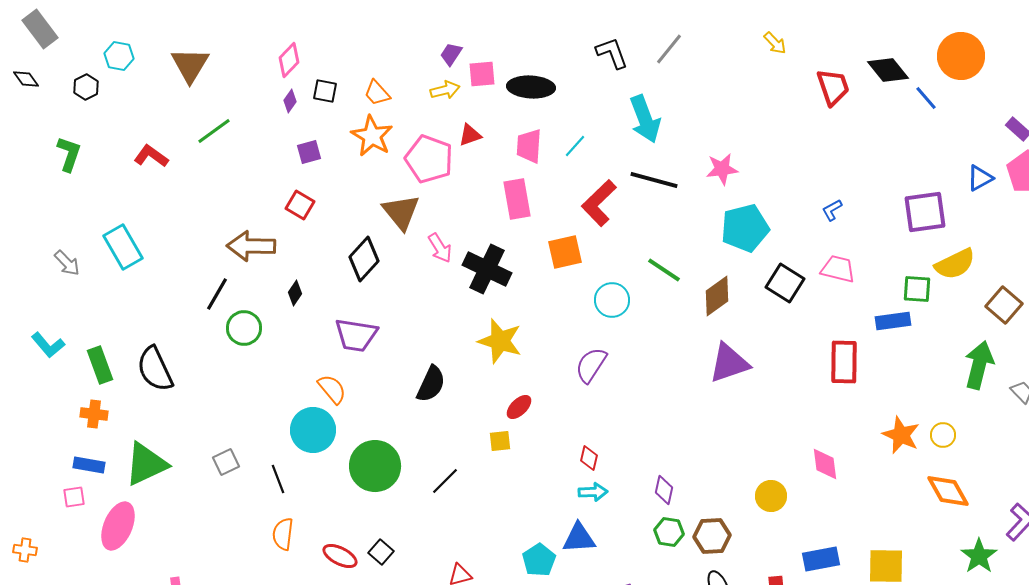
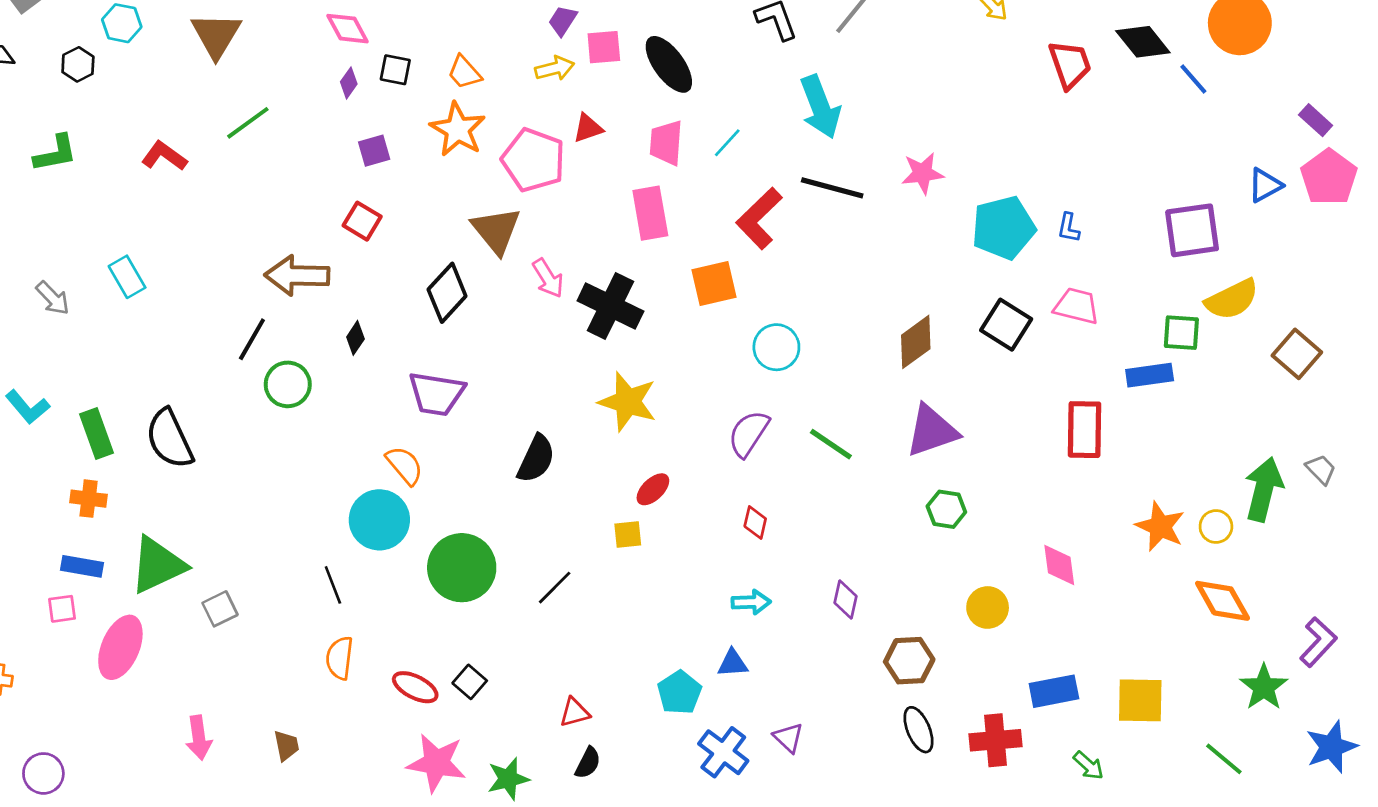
pink diamond: (289, 60) -> (348, 29), turned -72
black ellipse: (531, 87) -> (669, 64), turned 51
green L-shape: (69, 154) -> (55, 153), turned 60
blue L-shape: (832, 210) -> (1069, 228), turned -50
cyan pentagon: (745, 228) -> (1003, 228), moved
cyan rectangle: (123, 247) -> (127, 277), size x0.7
green line: (664, 270) -> (831, 444), moved
green arrow: (979, 365) -> (1264, 489), moved
red diamond: (589, 458) -> (755, 523), moved
gray square: (226, 462) -> (220, 609), moved
green hexagon: (669, 532) -> (946, 509), moved
blue triangle: (579, 538) -> (733, 663), size x0.7

